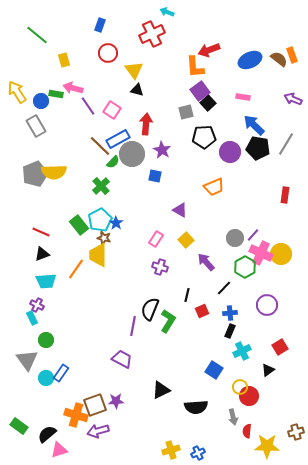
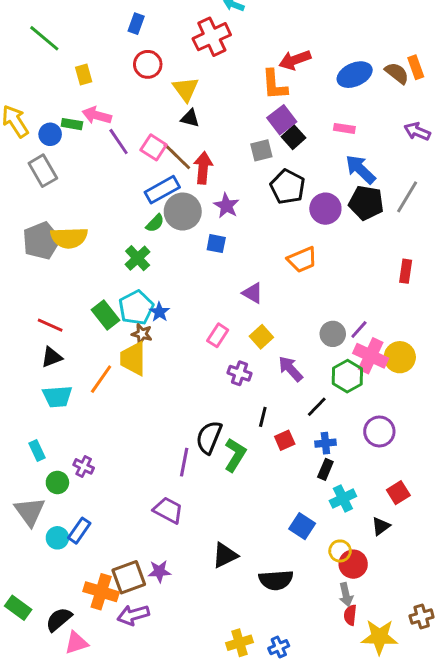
black pentagon: (204, 137) -> (288, 187), turned 30
brown line: (100, 146) -> (177, 156), moved
purple cross: (160, 267) -> (240, 373), moved
purple cross: (37, 305) -> (84, 466), moved
gray arrow: (233, 417) -> (346, 595), moved

